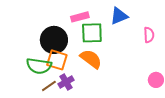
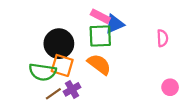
blue triangle: (119, 16) -> (114, 24), moved
pink rectangle: (80, 17) -> (100, 16), moved, turned 42

